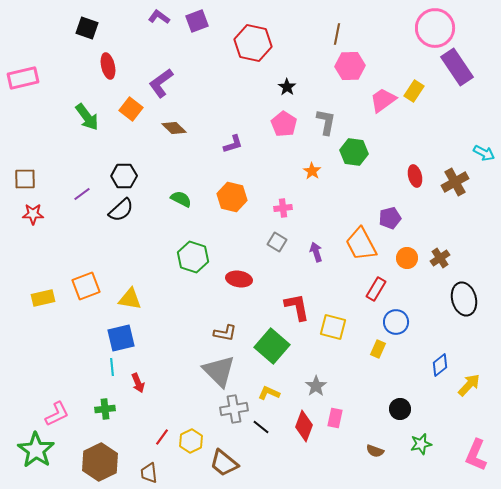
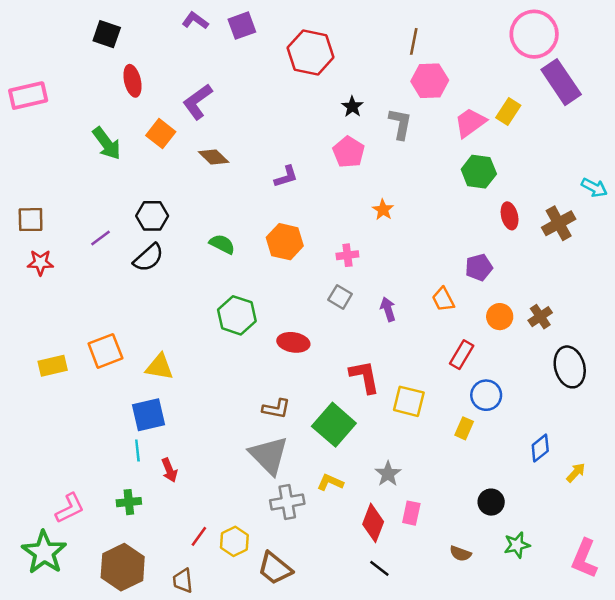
gray L-shape: (326, 122) -> (400, 124), moved
green hexagon: (354, 152) -> (479, 172), moved
orange trapezoid: (361, 244) -> (443, 299), size x0.6
yellow arrow: (469, 385) -> (576, 473), size x0.7
black line: (261, 427) -> (379, 568), moved

